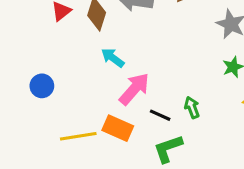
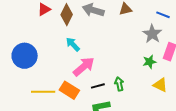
blue circle: (42, 86) -> (25, 56), size x1.6
black line: (160, 115) -> (98, 86), turned -48

